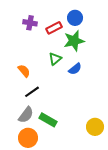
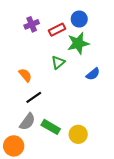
purple cross: (30, 23) -> (32, 24), turned -32
blue semicircle: (75, 69) -> (93, 74), moved
yellow circle: (95, 127) -> (78, 134), moved
orange circle: (28, 138) -> (14, 146), moved

